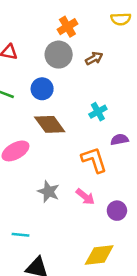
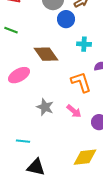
blue circle: (42, 89) -> (66, 19), moved
cyan cross: (98, 112) -> (84, 44), turned 32

